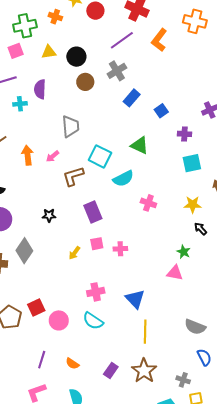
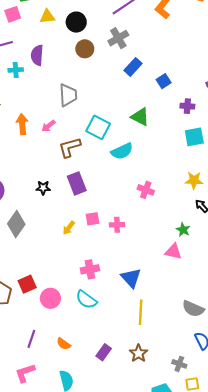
pink cross: (148, 203) -> (146, 190), moved
purple rectangle: (93, 212) -> (77, 183), moved
brown star: (144, 371) -> (139, 353), size x0.7

